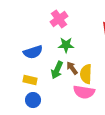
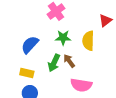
blue semicircle: (33, 52) -> (30, 45), turned 150
yellow semicircle: (86, 74) -> (88, 41), moved

